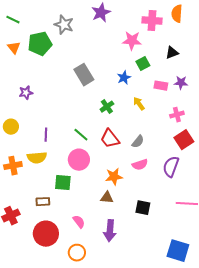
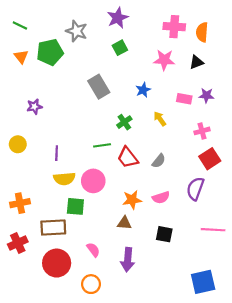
orange semicircle: (177, 14) -> (202, 32), moved
pink star: (132, 41) -> (164, 60), moved
green square: (143, 64) -> (120, 48), moved
green line: (81, 135) -> (102, 145), moved, turned -49
yellow semicircle: (37, 158) -> (64, 179), moved
pink semicircle: (140, 165) -> (161, 198), moved
orange cross: (13, 166) -> (20, 203), moved
brown rectangle: (43, 202) -> (53, 228), size x1.6
blue square: (178, 251) -> (203, 282), turned -30

